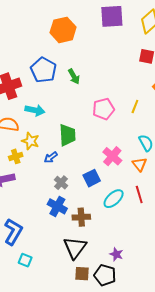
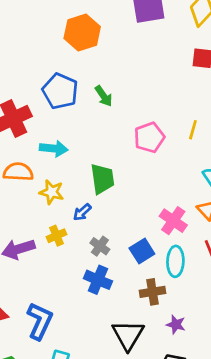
yellow cross: (16, 156) -> (57, 236), moved
pink cross: (112, 156) -> (173, 221), moved
blue square: (92, 178) -> (142, 251), moved
cyan ellipse: (114, 199) -> (175, 261), turned -40
brown cross: (81, 217) -> (152, 292), moved
purple star: (116, 254) -> (176, 325), moved

